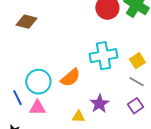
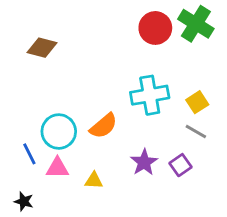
purple square: (135, 106) -> (180, 165), moved
yellow triangle: (78, 117) -> (94, 180), moved

